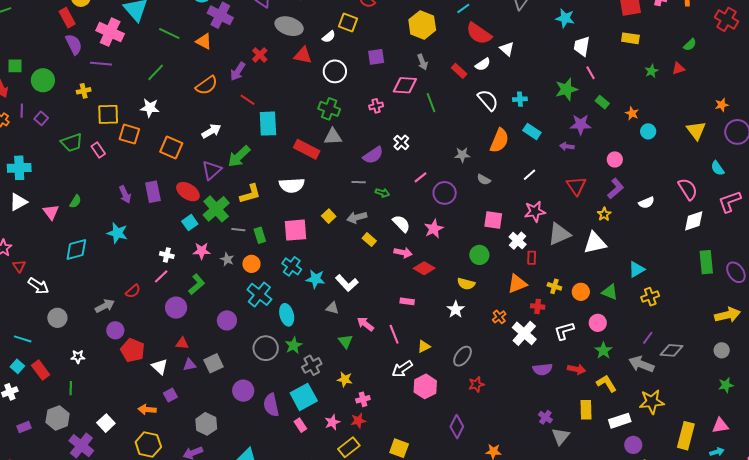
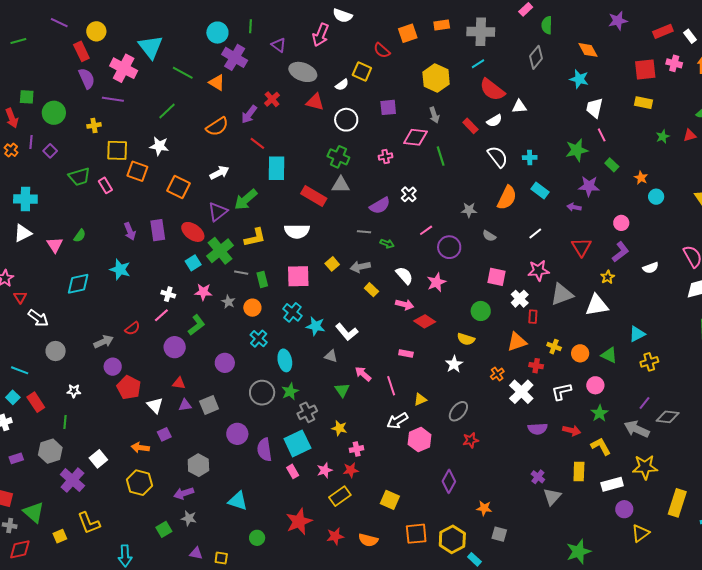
white triangle: (507, 49) -> (519, 106), turned -49
cyan cross: (259, 294) -> (259, 339), size x0.7

